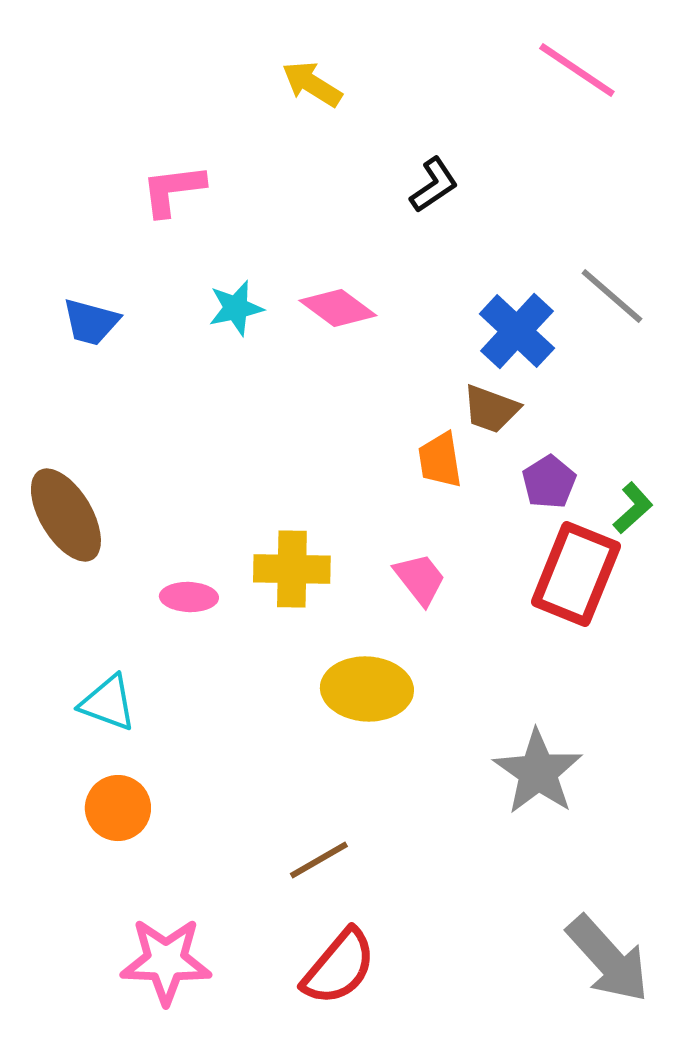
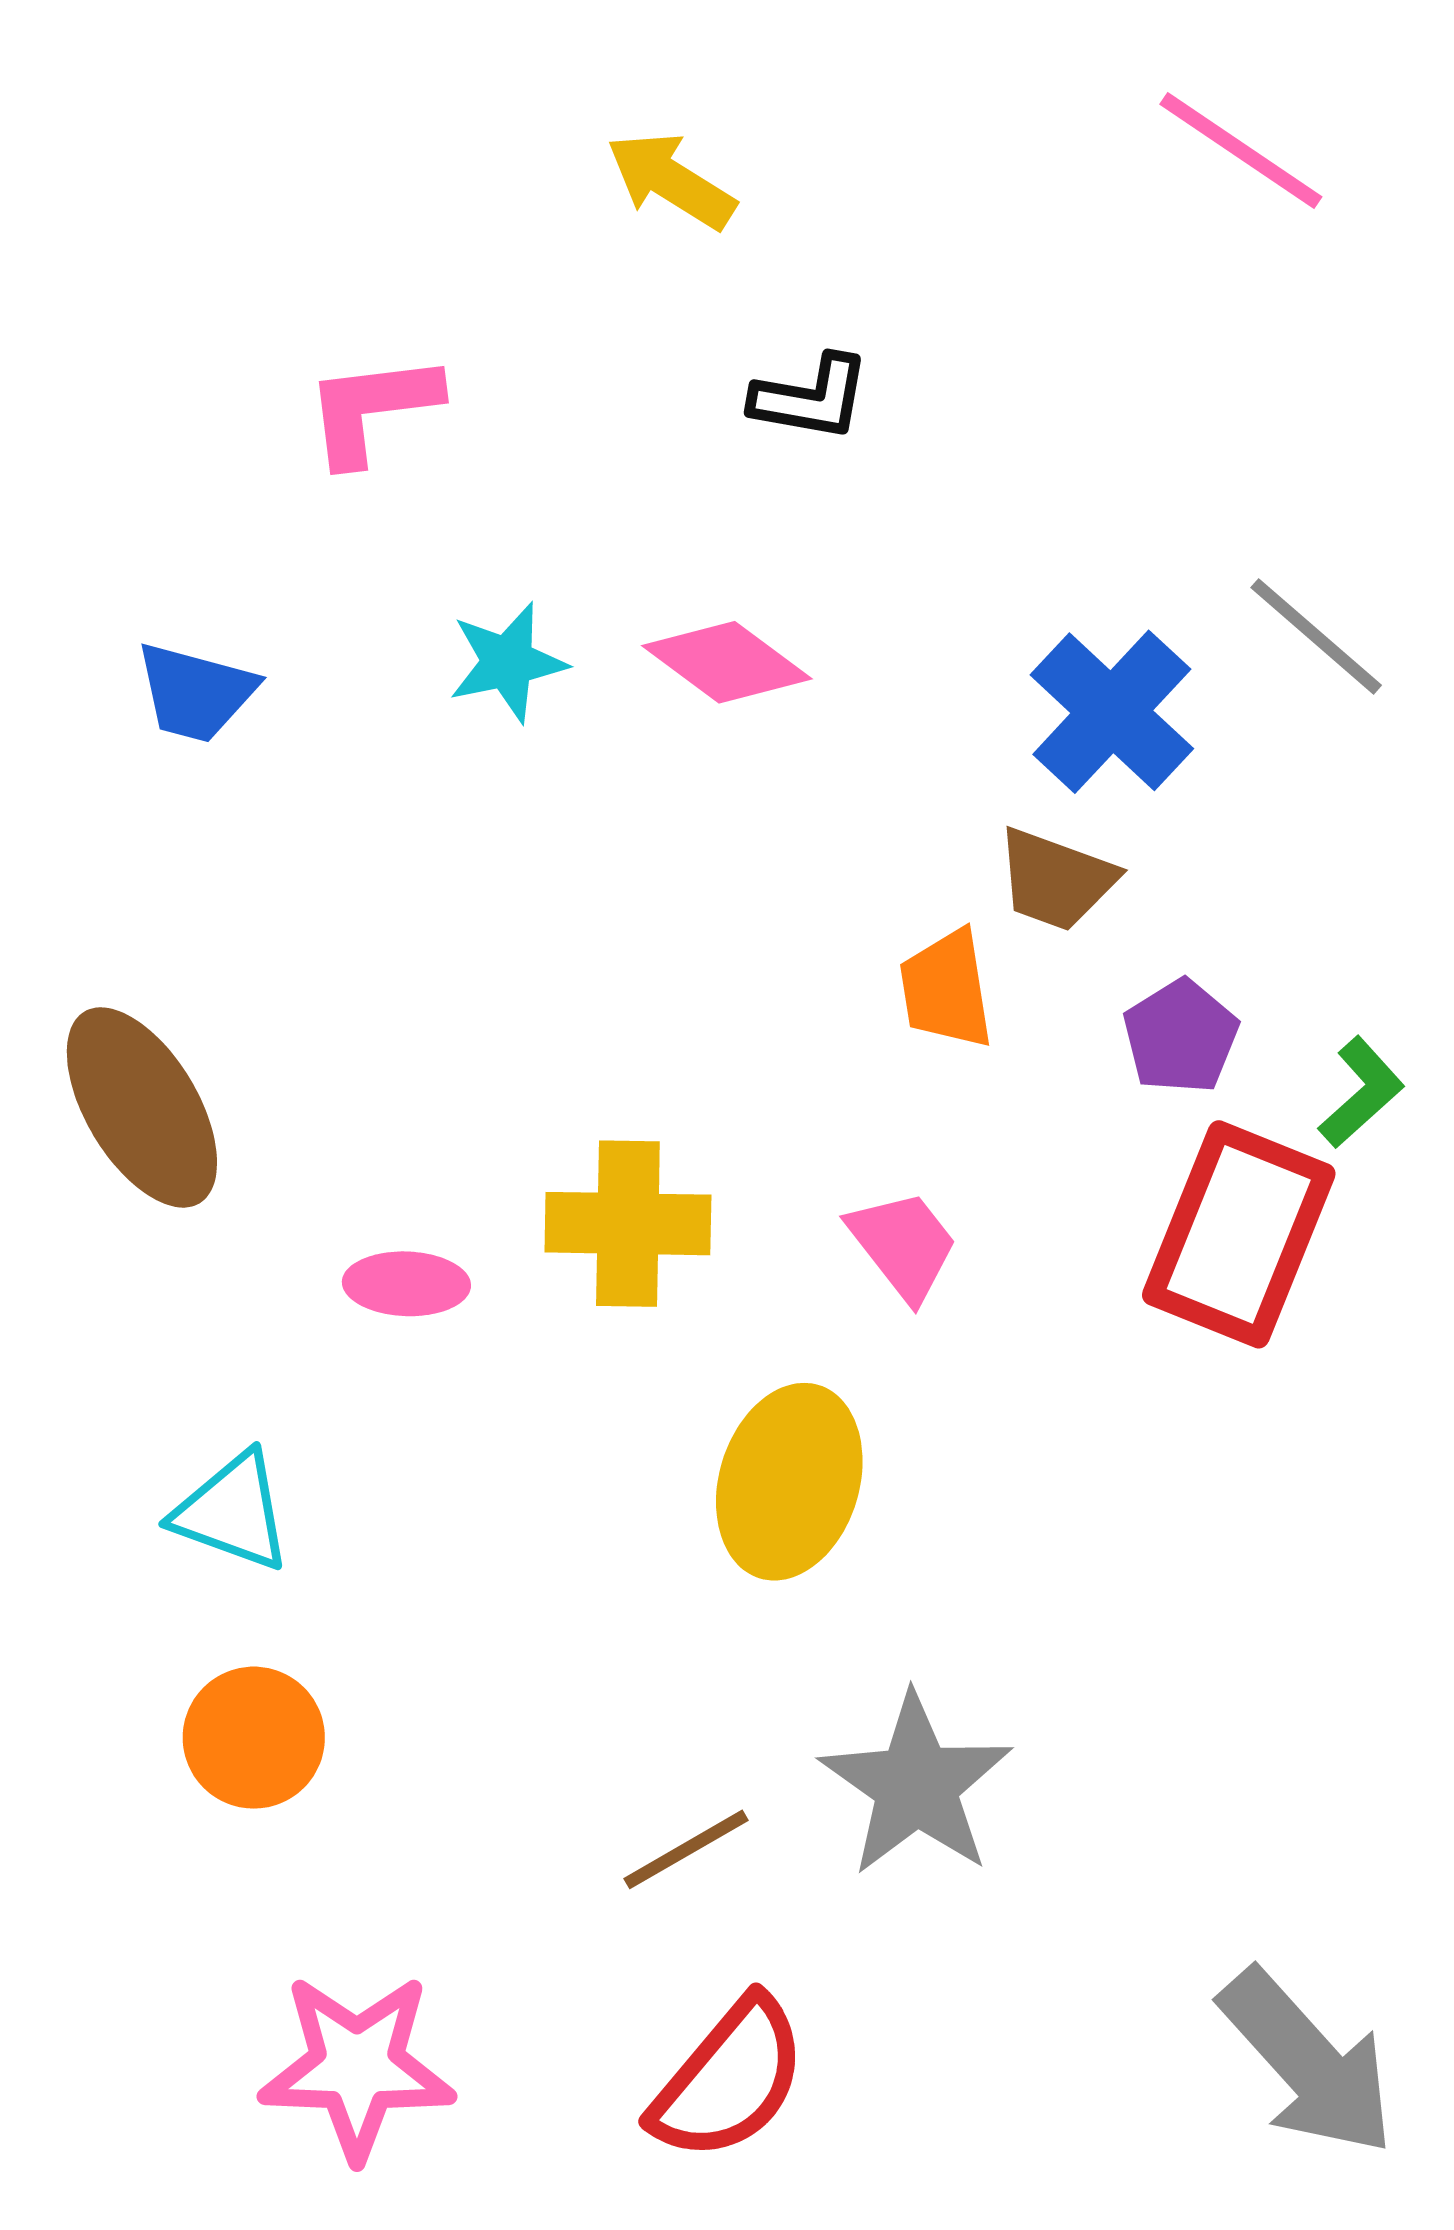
black L-shape: (434, 185) -> (811, 398), moved, turned 44
yellow ellipse: (367, 689) -> (789, 1482), turned -76
gray star: (538, 772) -> (916, 1785), moved

